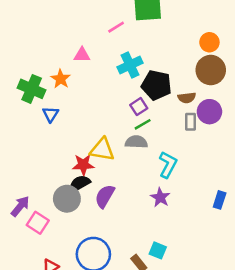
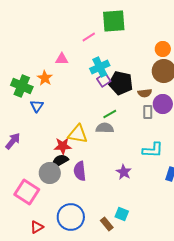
purple square: (139, 107) -> (104, 80), moved
cyan L-shape: (168, 165) -> (153, 150), moved, turned 65
purple semicircle: (105, 196) -> (80, 171), turned -36
purple arrow: (20, 206) -> (13, 141), moved
pink square: (38, 223) -> (27, 192), size x1.4

